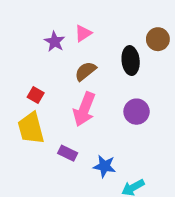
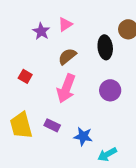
yellow trapezoid: (31, 128) -> (21, 125), moved

